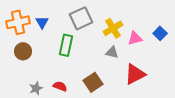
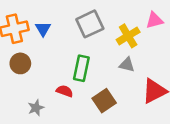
pink triangle: (135, 38) -> (154, 20), moved
green rectangle: (66, 45) -> (81, 68), moved
red semicircle: (60, 86) -> (65, 91), moved

